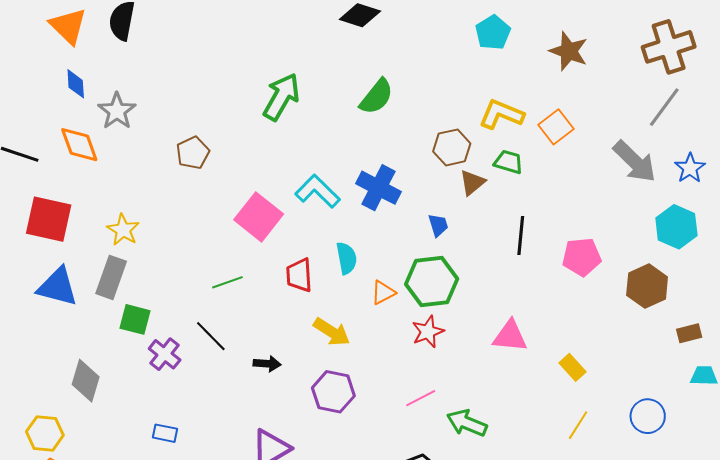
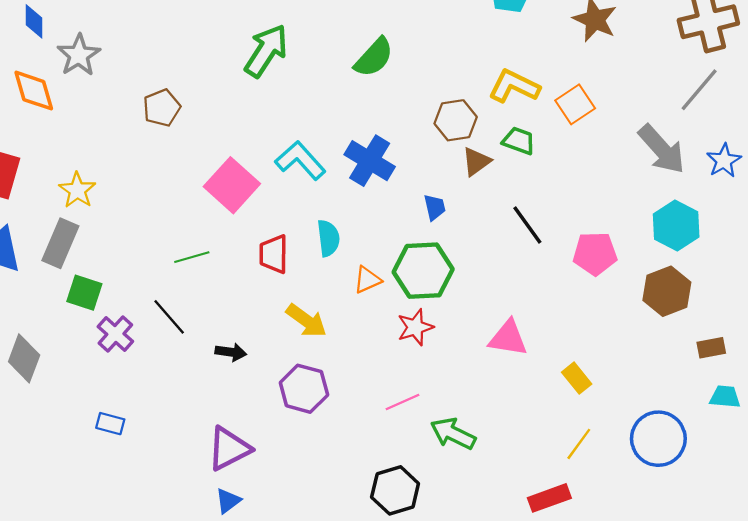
cyan hexagon: (676, 227) -> (676, 226), moved
black line: (521, 236) -> (527, 225), turned -45
blue circle: (648, 416) -> (658, 439), size x1.4

